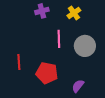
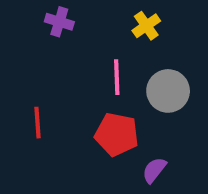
purple cross: (42, 11) -> (59, 22), moved, turned 32
red pentagon: (47, 73) -> (117, 134), moved

